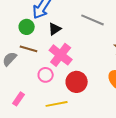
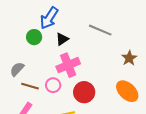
brown line: (29, 49) -> (30, 86), moved
pink cross: (61, 55) -> (68, 65), turned 30

